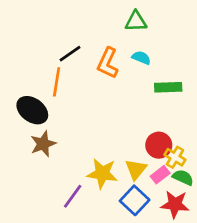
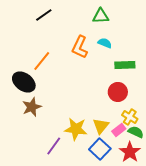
black line: (70, 54) -> (44, 15), moved
orange line: (57, 82) -> (42, 61), turned 30
red circle: (159, 145) -> (118, 92), moved
red star: (175, 204) -> (130, 152), turned 30

